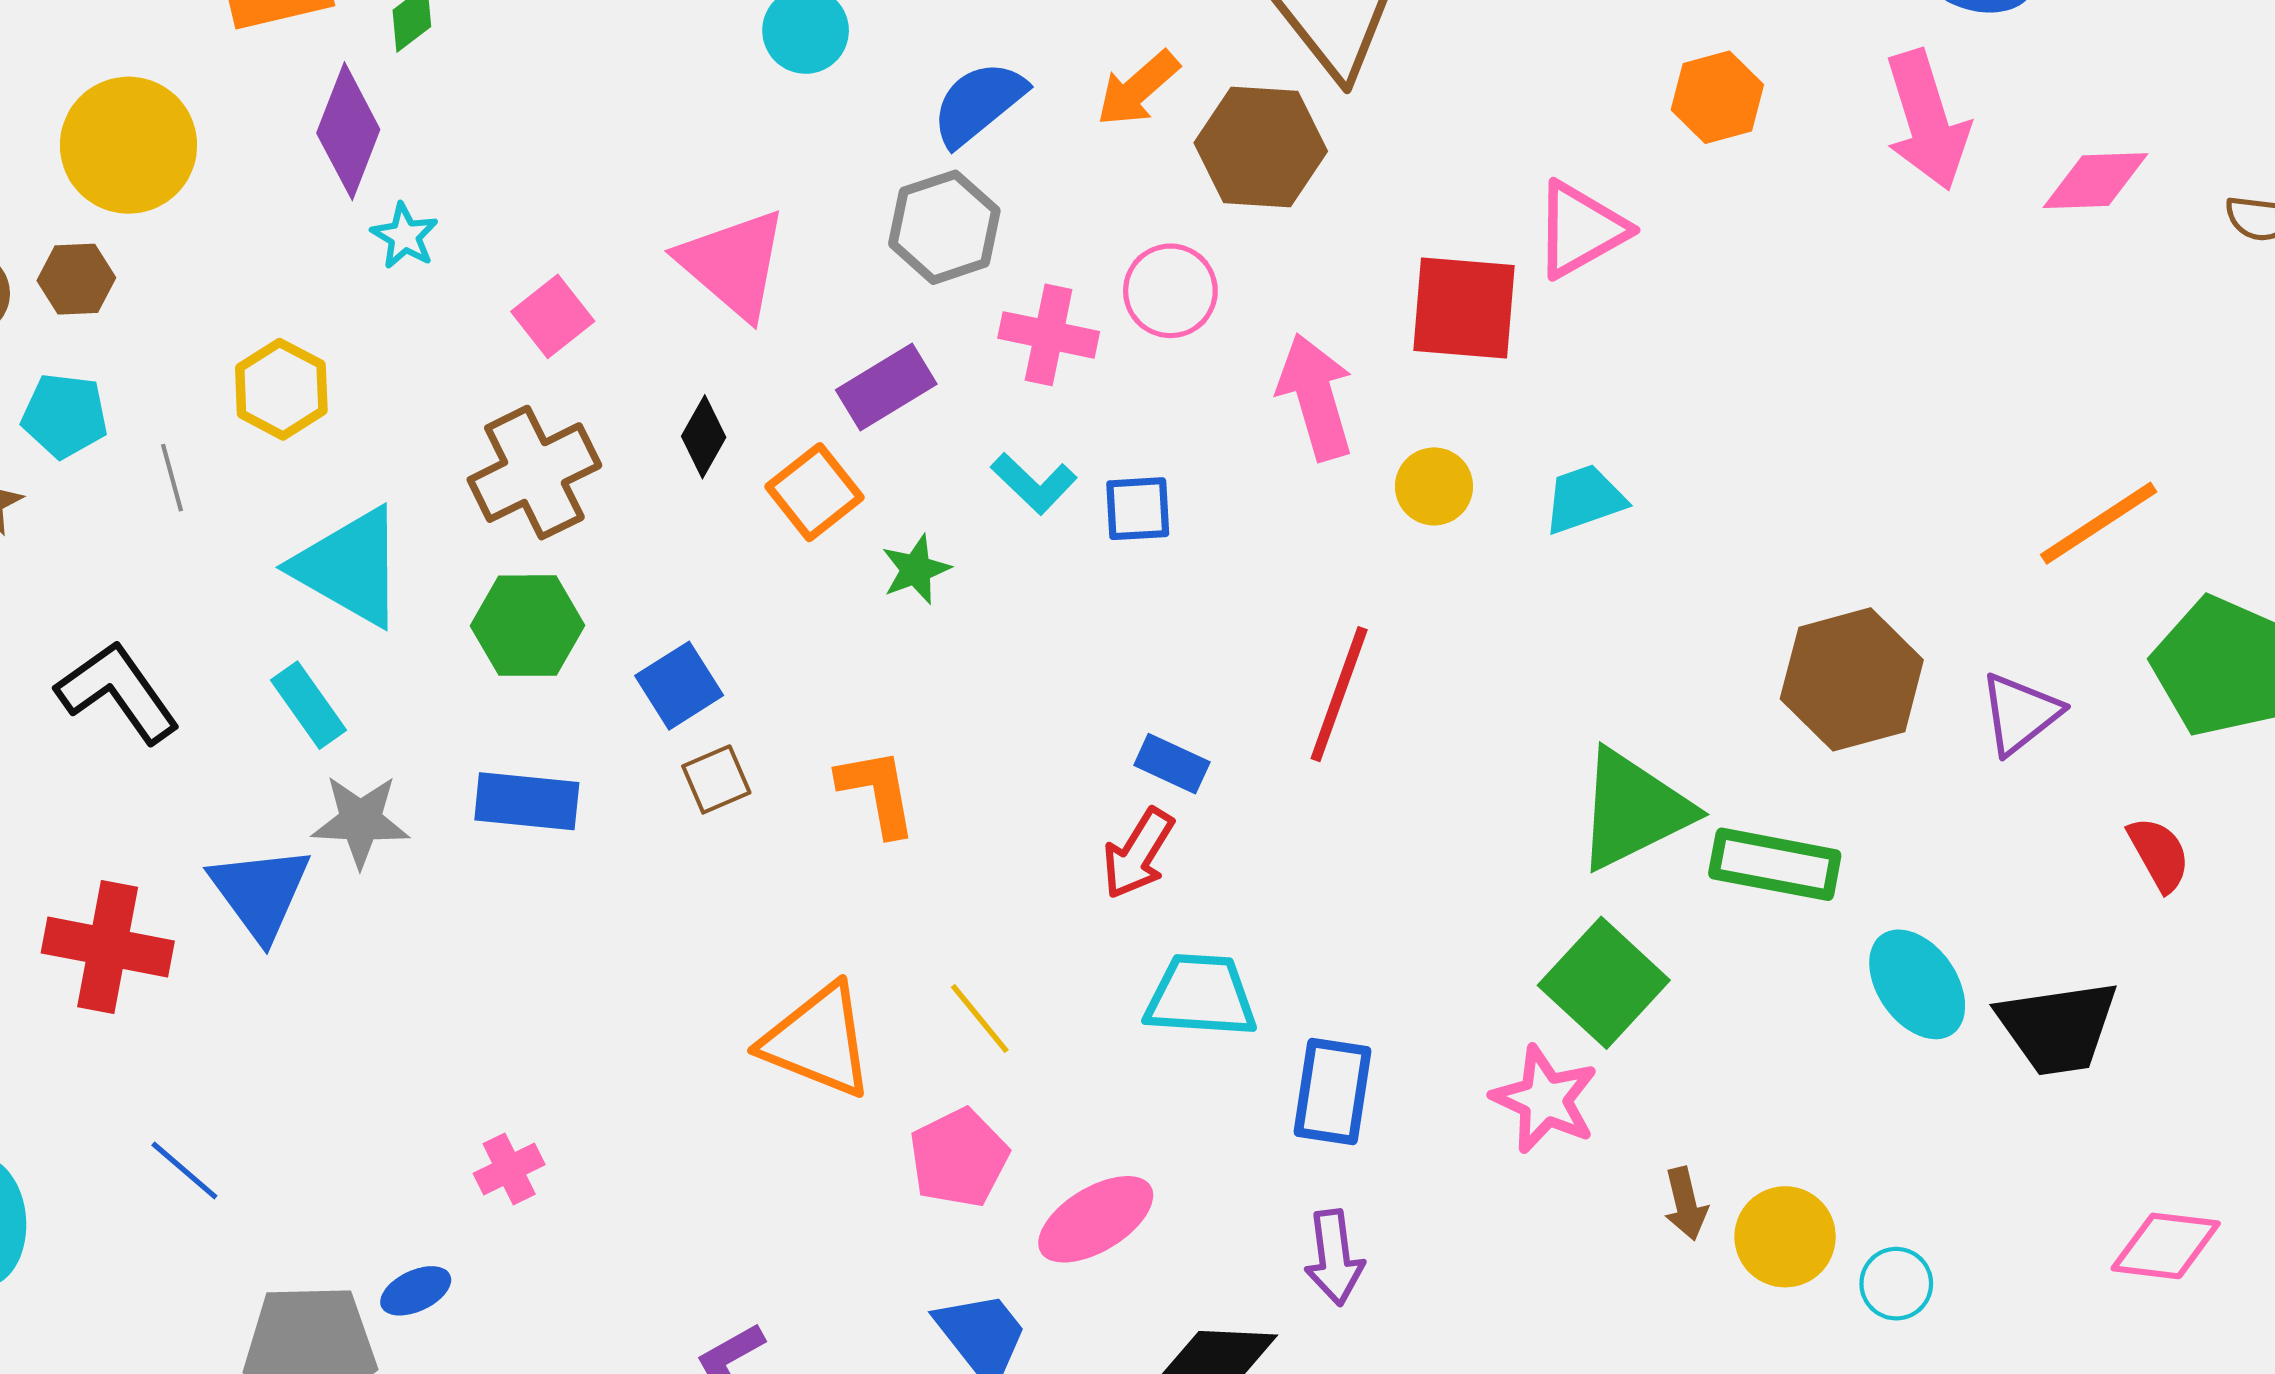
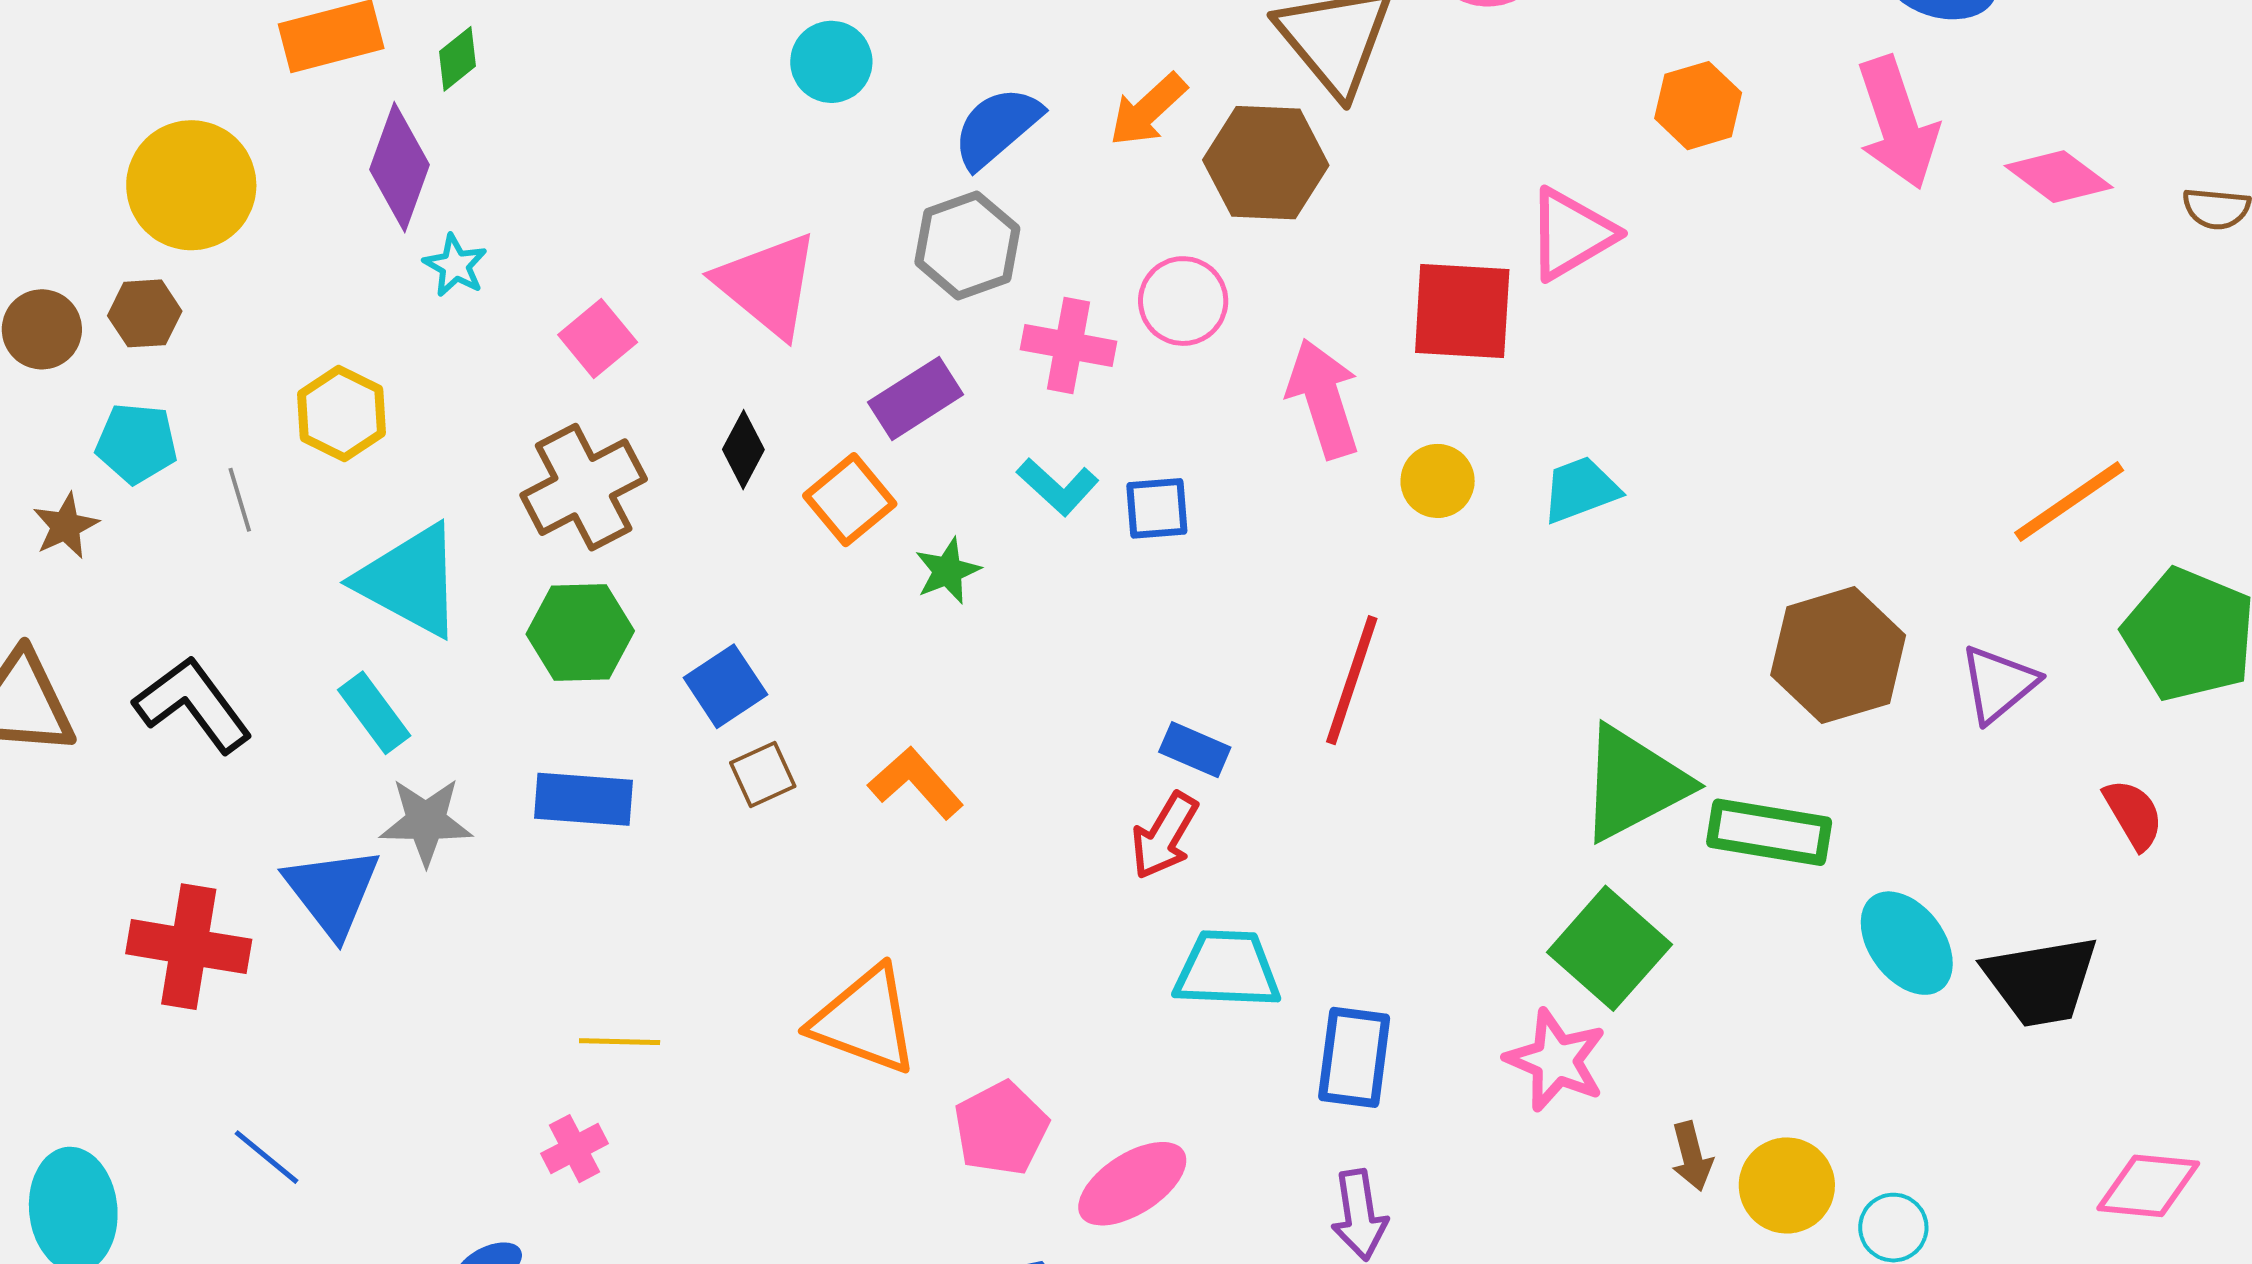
pink diamond: (2095, 181) -> (2059, 177), turned 40
orange L-shape: (877, 792) -> (916, 783), turned -30
yellow line: (980, 1018) -> (620, 1042), moved, turned -48

